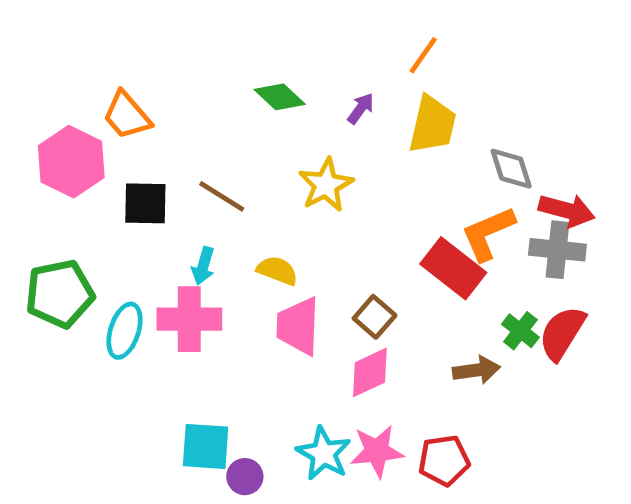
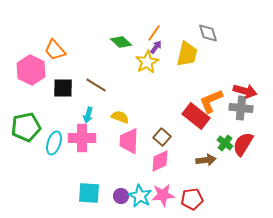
orange line: (423, 55) -> (154, 33), moved
gray diamond: (511, 169) -> (208, 33), moved
yellow star: (326, 185) -> (147, 62), moved
purple circle: (245, 477) -> (121, 196), moved

